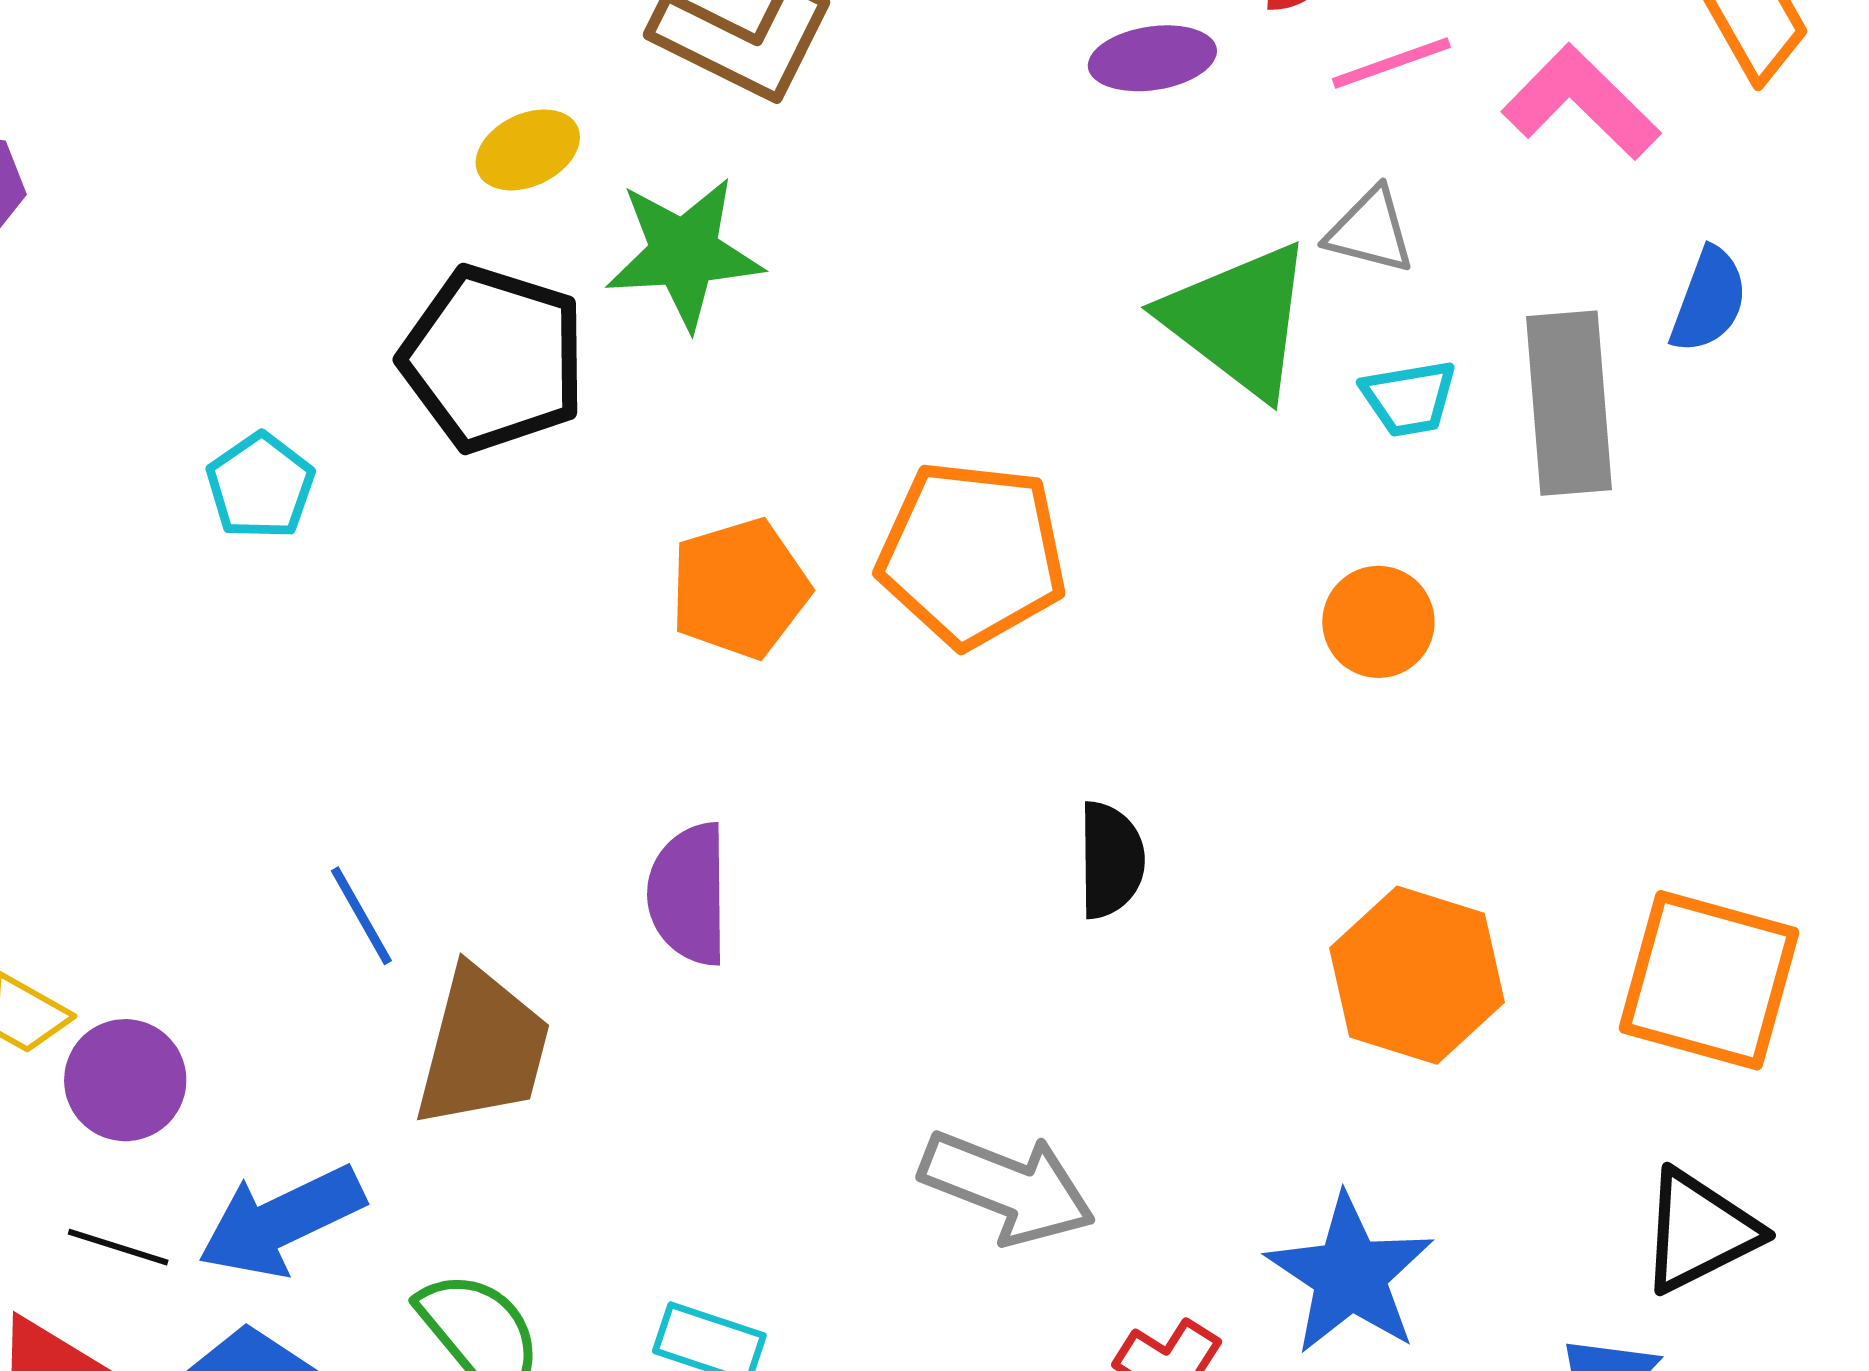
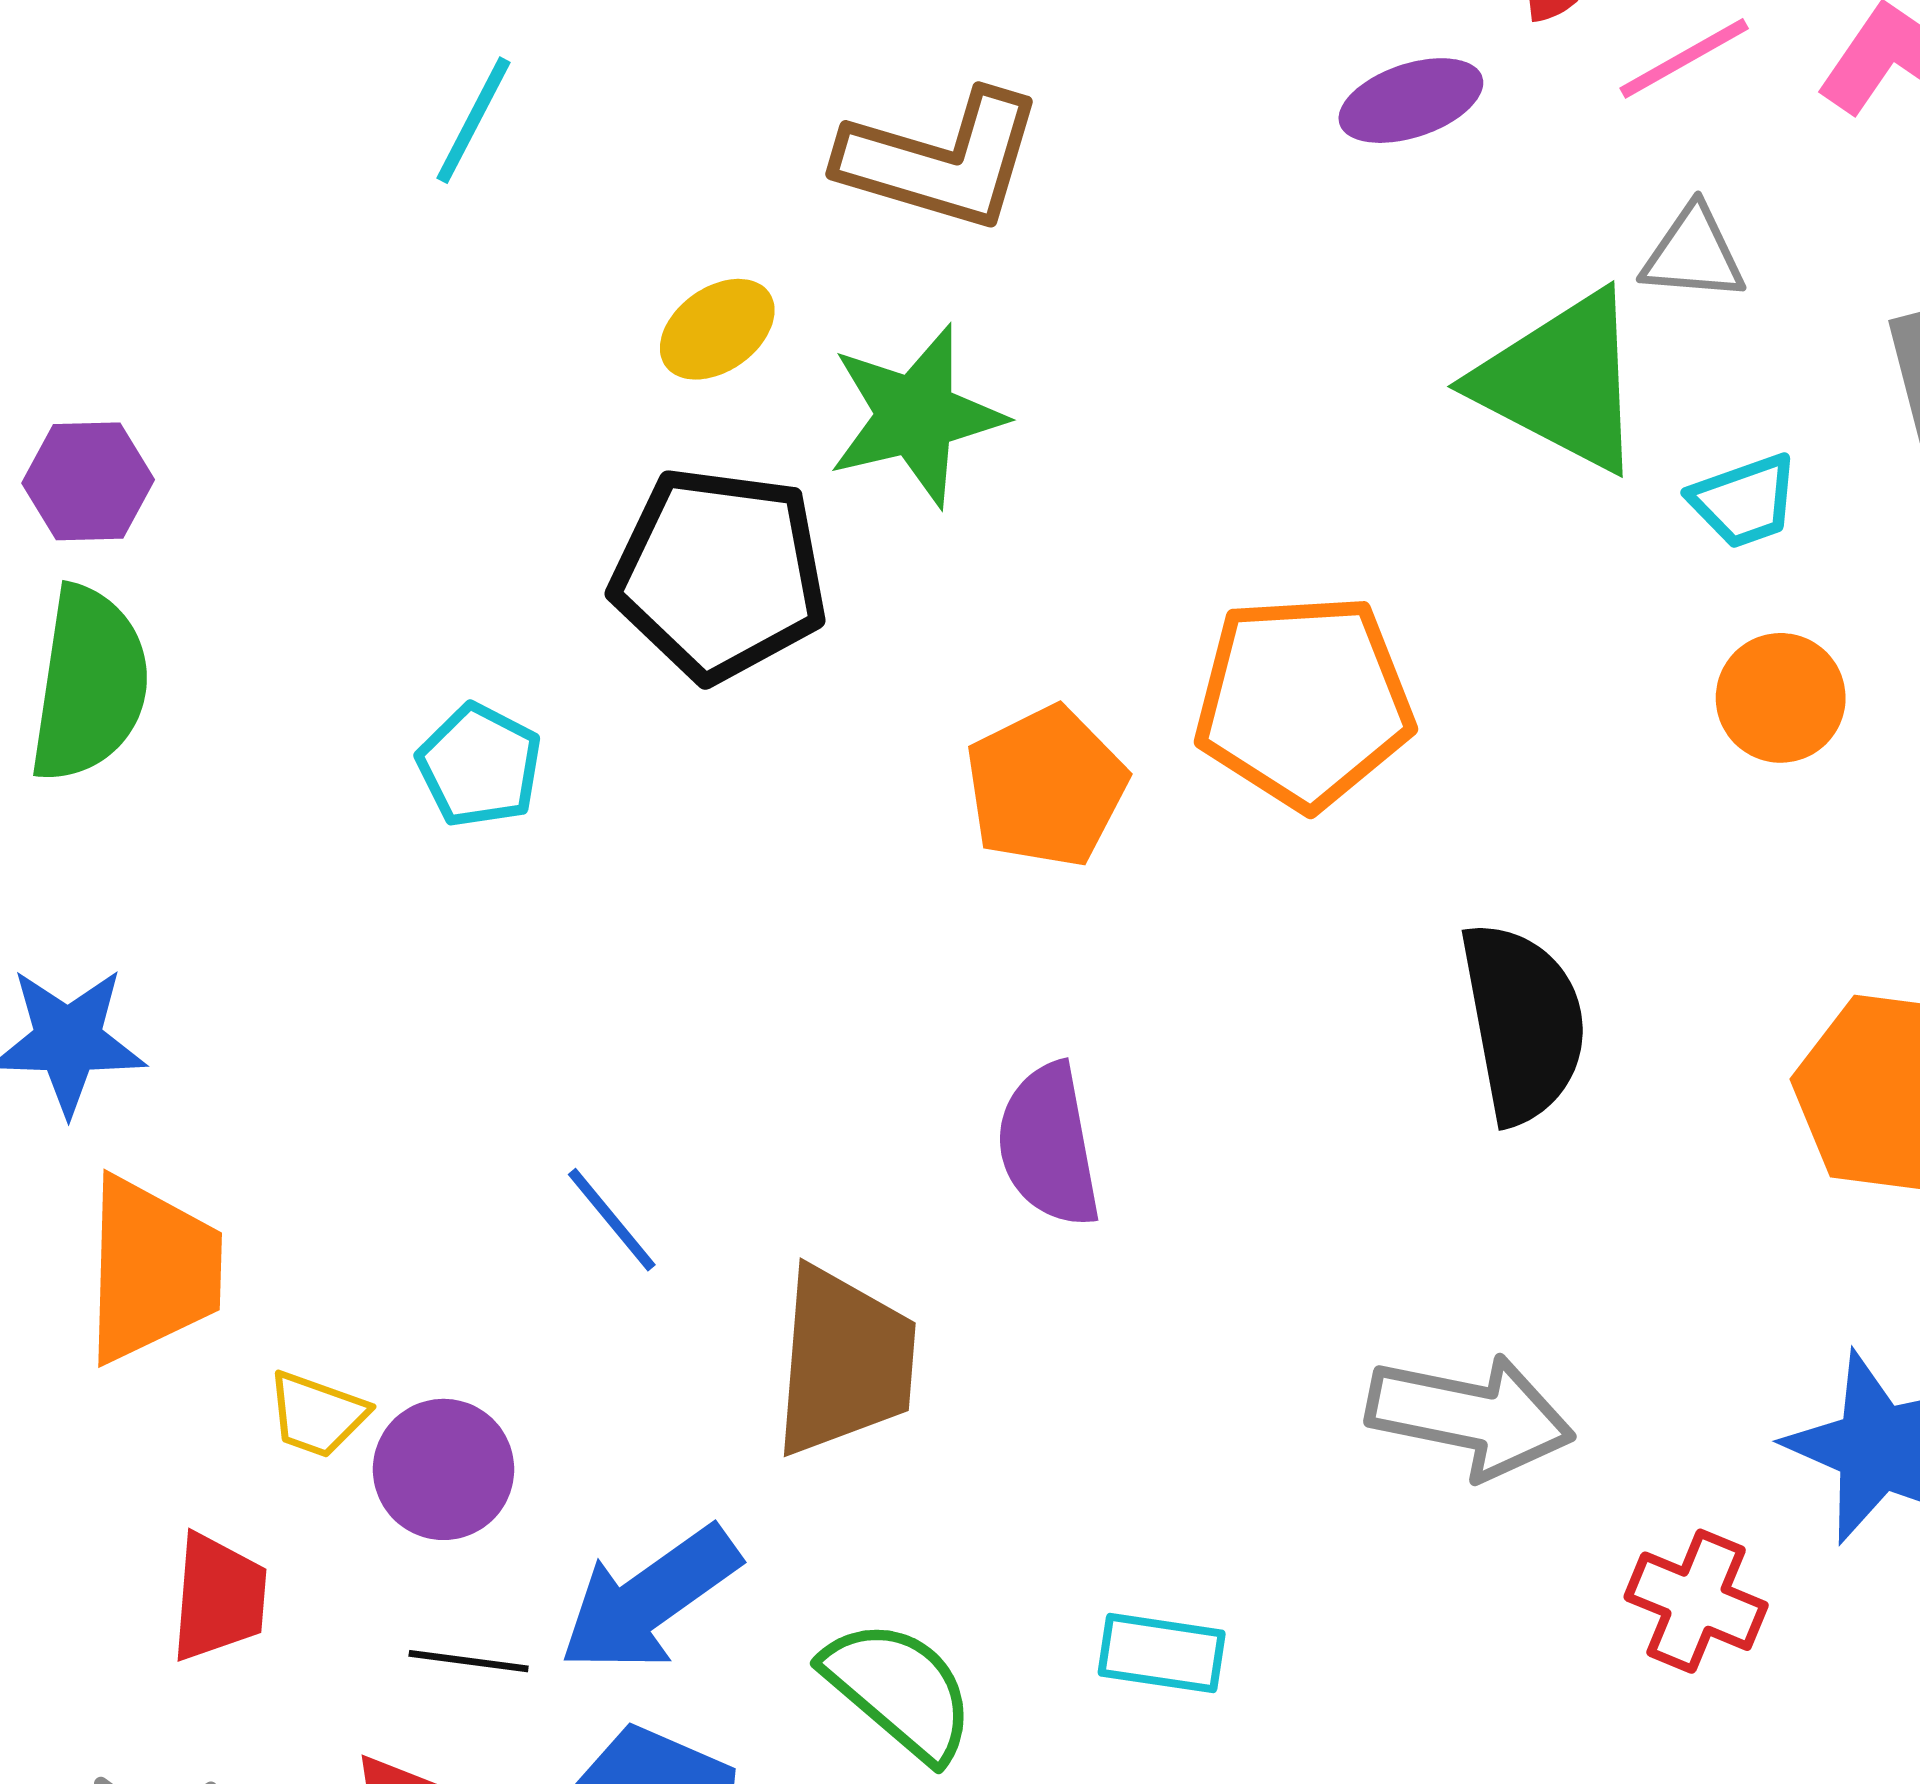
cyan trapezoid: (1409, 398) -> (1744, 501), moved
black semicircle: (1111, 860) -> (1523, 1023), size x1.5
blue line: (361, 916) -> (612, 1220), moved

